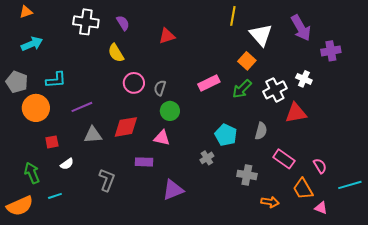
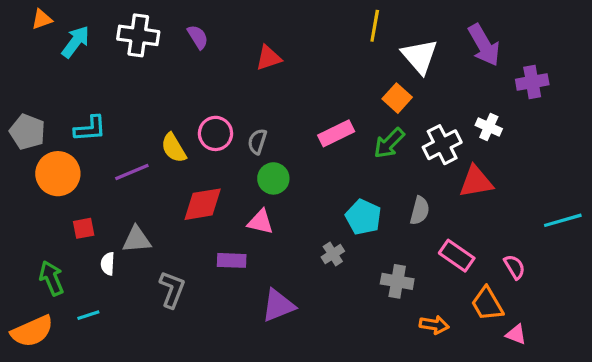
cyan arrow: (32, 44) -> (76, 42), moved, turned -30
yellow semicircle: (116, 53) -> (174, 148), moved
gray triangle: (93, 135) -> (137, 240), moved
white semicircle: (67, 164) -> (108, 264), turned 128
cyan line: (350, 185) -> (563, 220), moved

